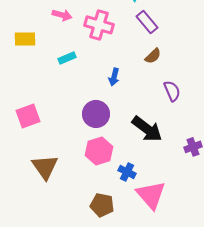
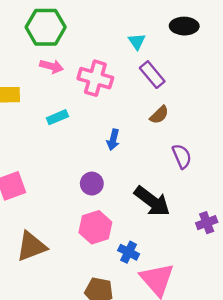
purple circle: (96, 114) -> (92, 184), size x0.7
brown triangle: (45, 167) -> (31, 246), turned 44

